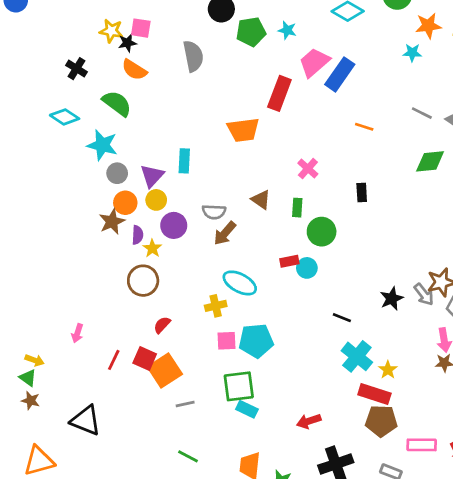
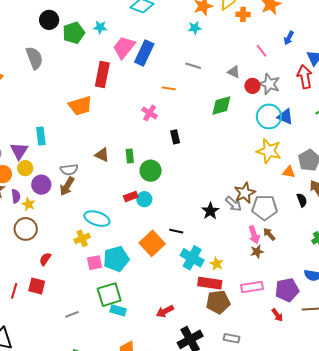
gray line: (422, 113) -> (193, 66), moved
pink cross: (308, 169) -> (150, 113), moved
brown arrow: (225, 233) -> (67, 186), moved
orange square: (165, 371) -> (152, 243), moved
pink rectangle: (422, 445) -> (252, 287), moved

